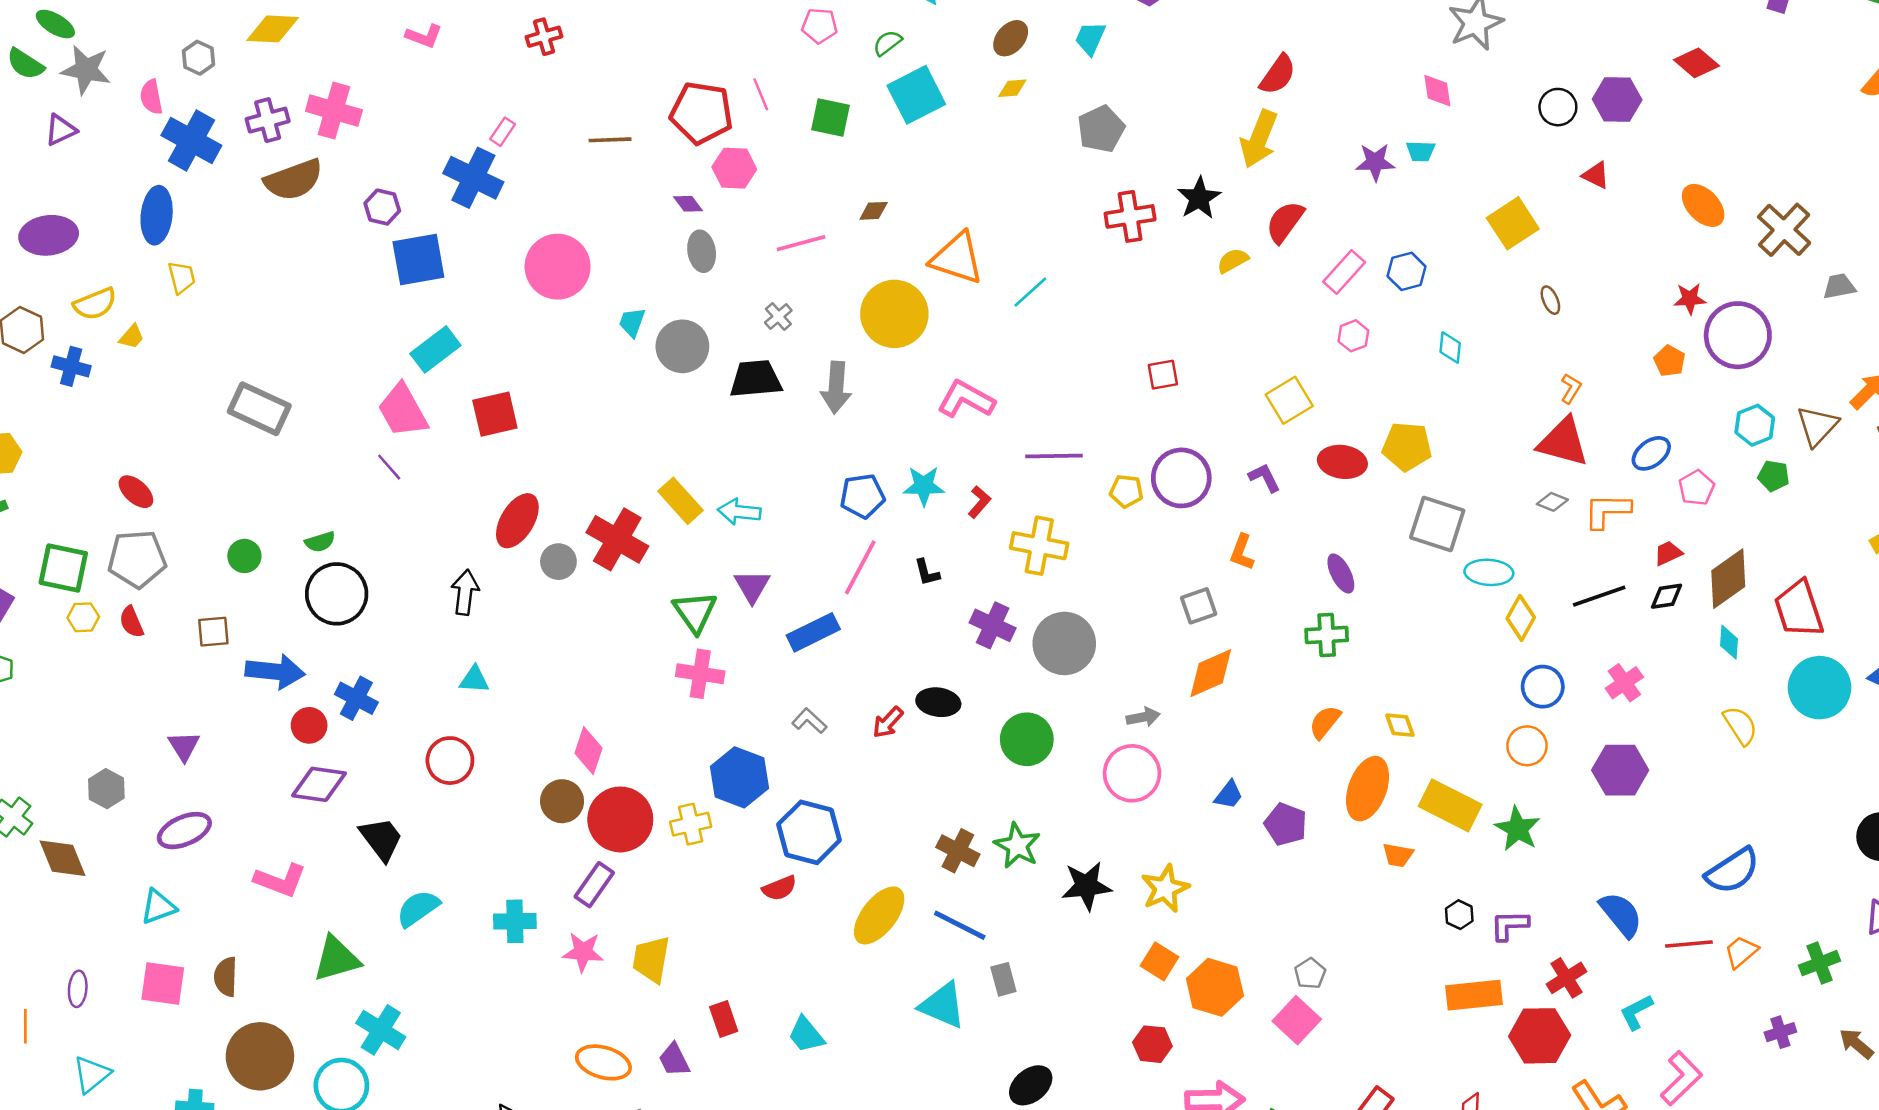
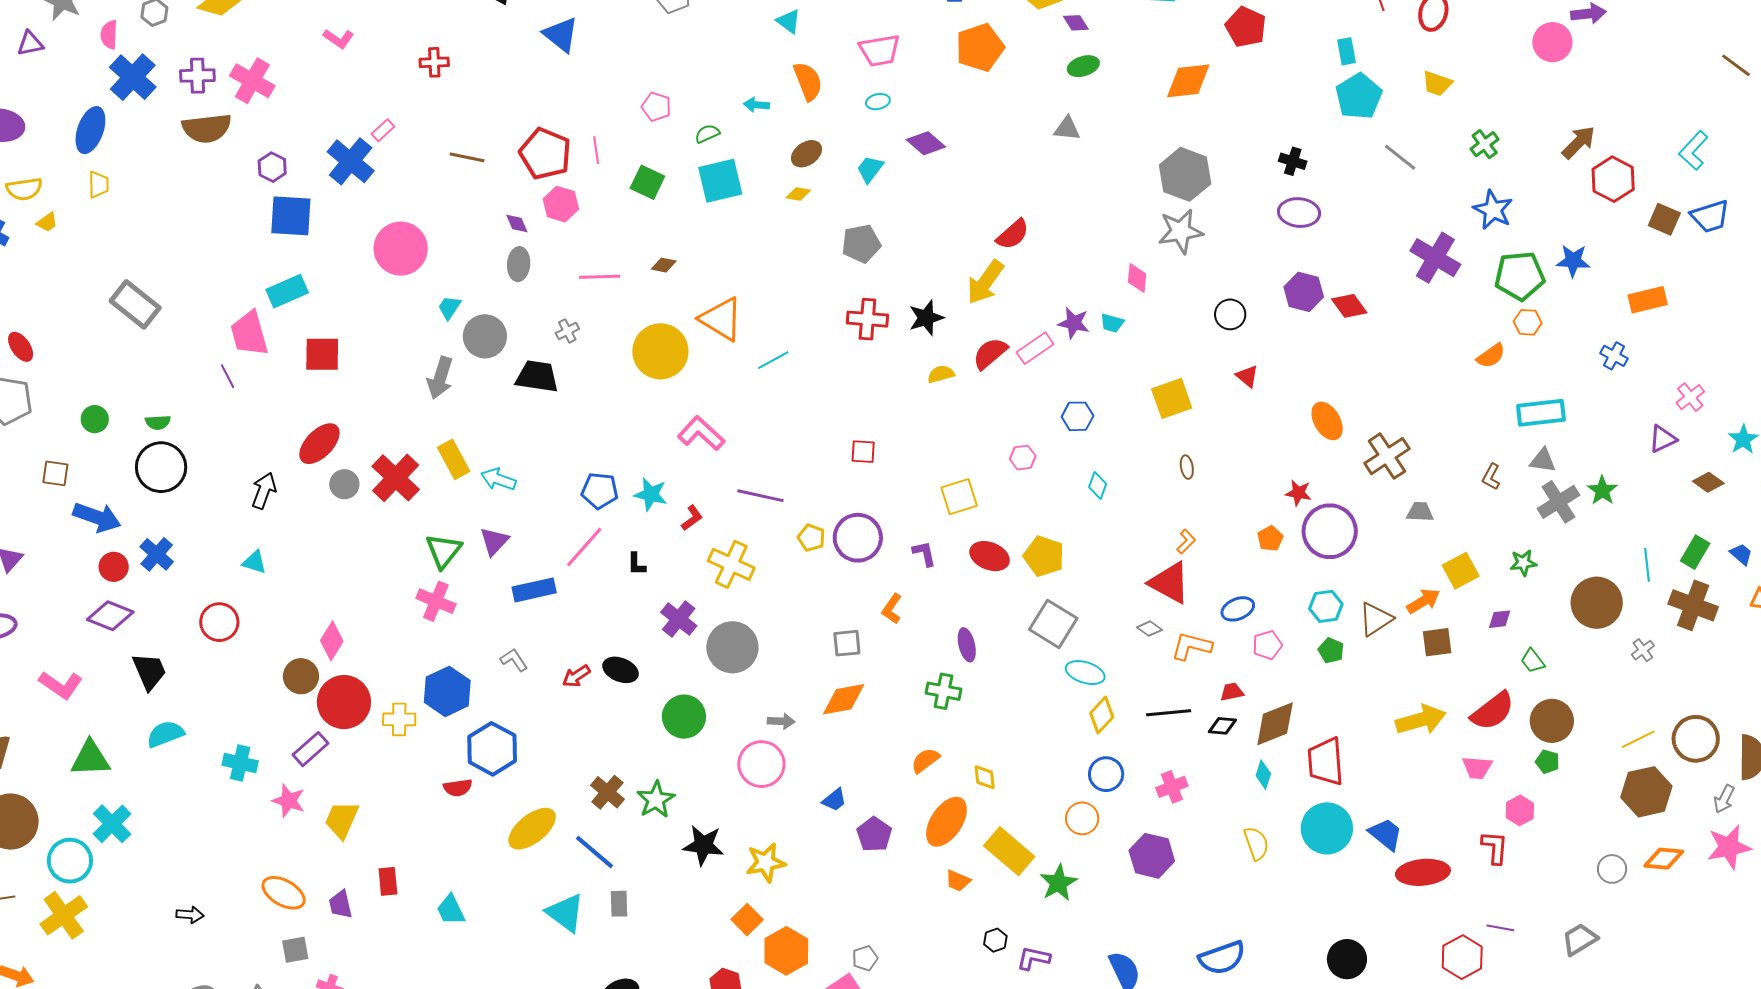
purple hexagon: (1617, 100) -> (1304, 292), moved
pink rectangle: (1344, 272) -> (1035, 348), moved
gray arrow: (836, 387) -> (440, 378), moved

